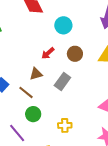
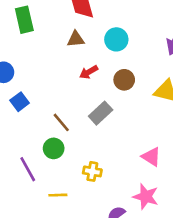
brown triangle: (36, 74) -> (76, 39), moved
brown line: (26, 92) -> (61, 122), moved

